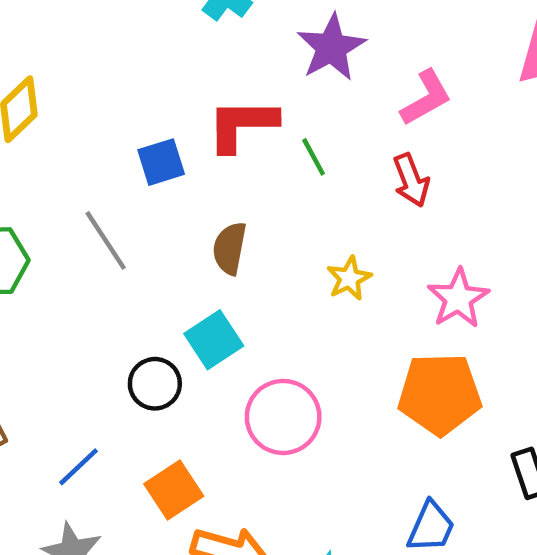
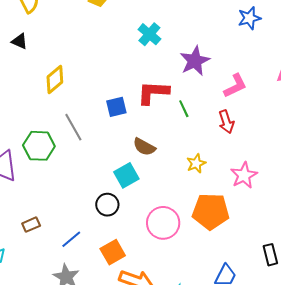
gray line: (106, 240) -> (73, 127), moved
brown semicircle: (230, 248) -> (144, 147), turned -75
cyan square: (214, 340) -> (126, 175), moved
orange pentagon: (440, 394) -> (211, 211), moved

